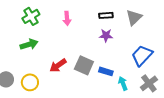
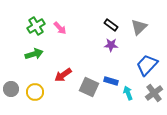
black rectangle: (106, 15) -> (111, 25), turned 40
pink arrow: (67, 18) -> (60, 28), moved, turned -40
gray square: (84, 65) -> (89, 87), moved

